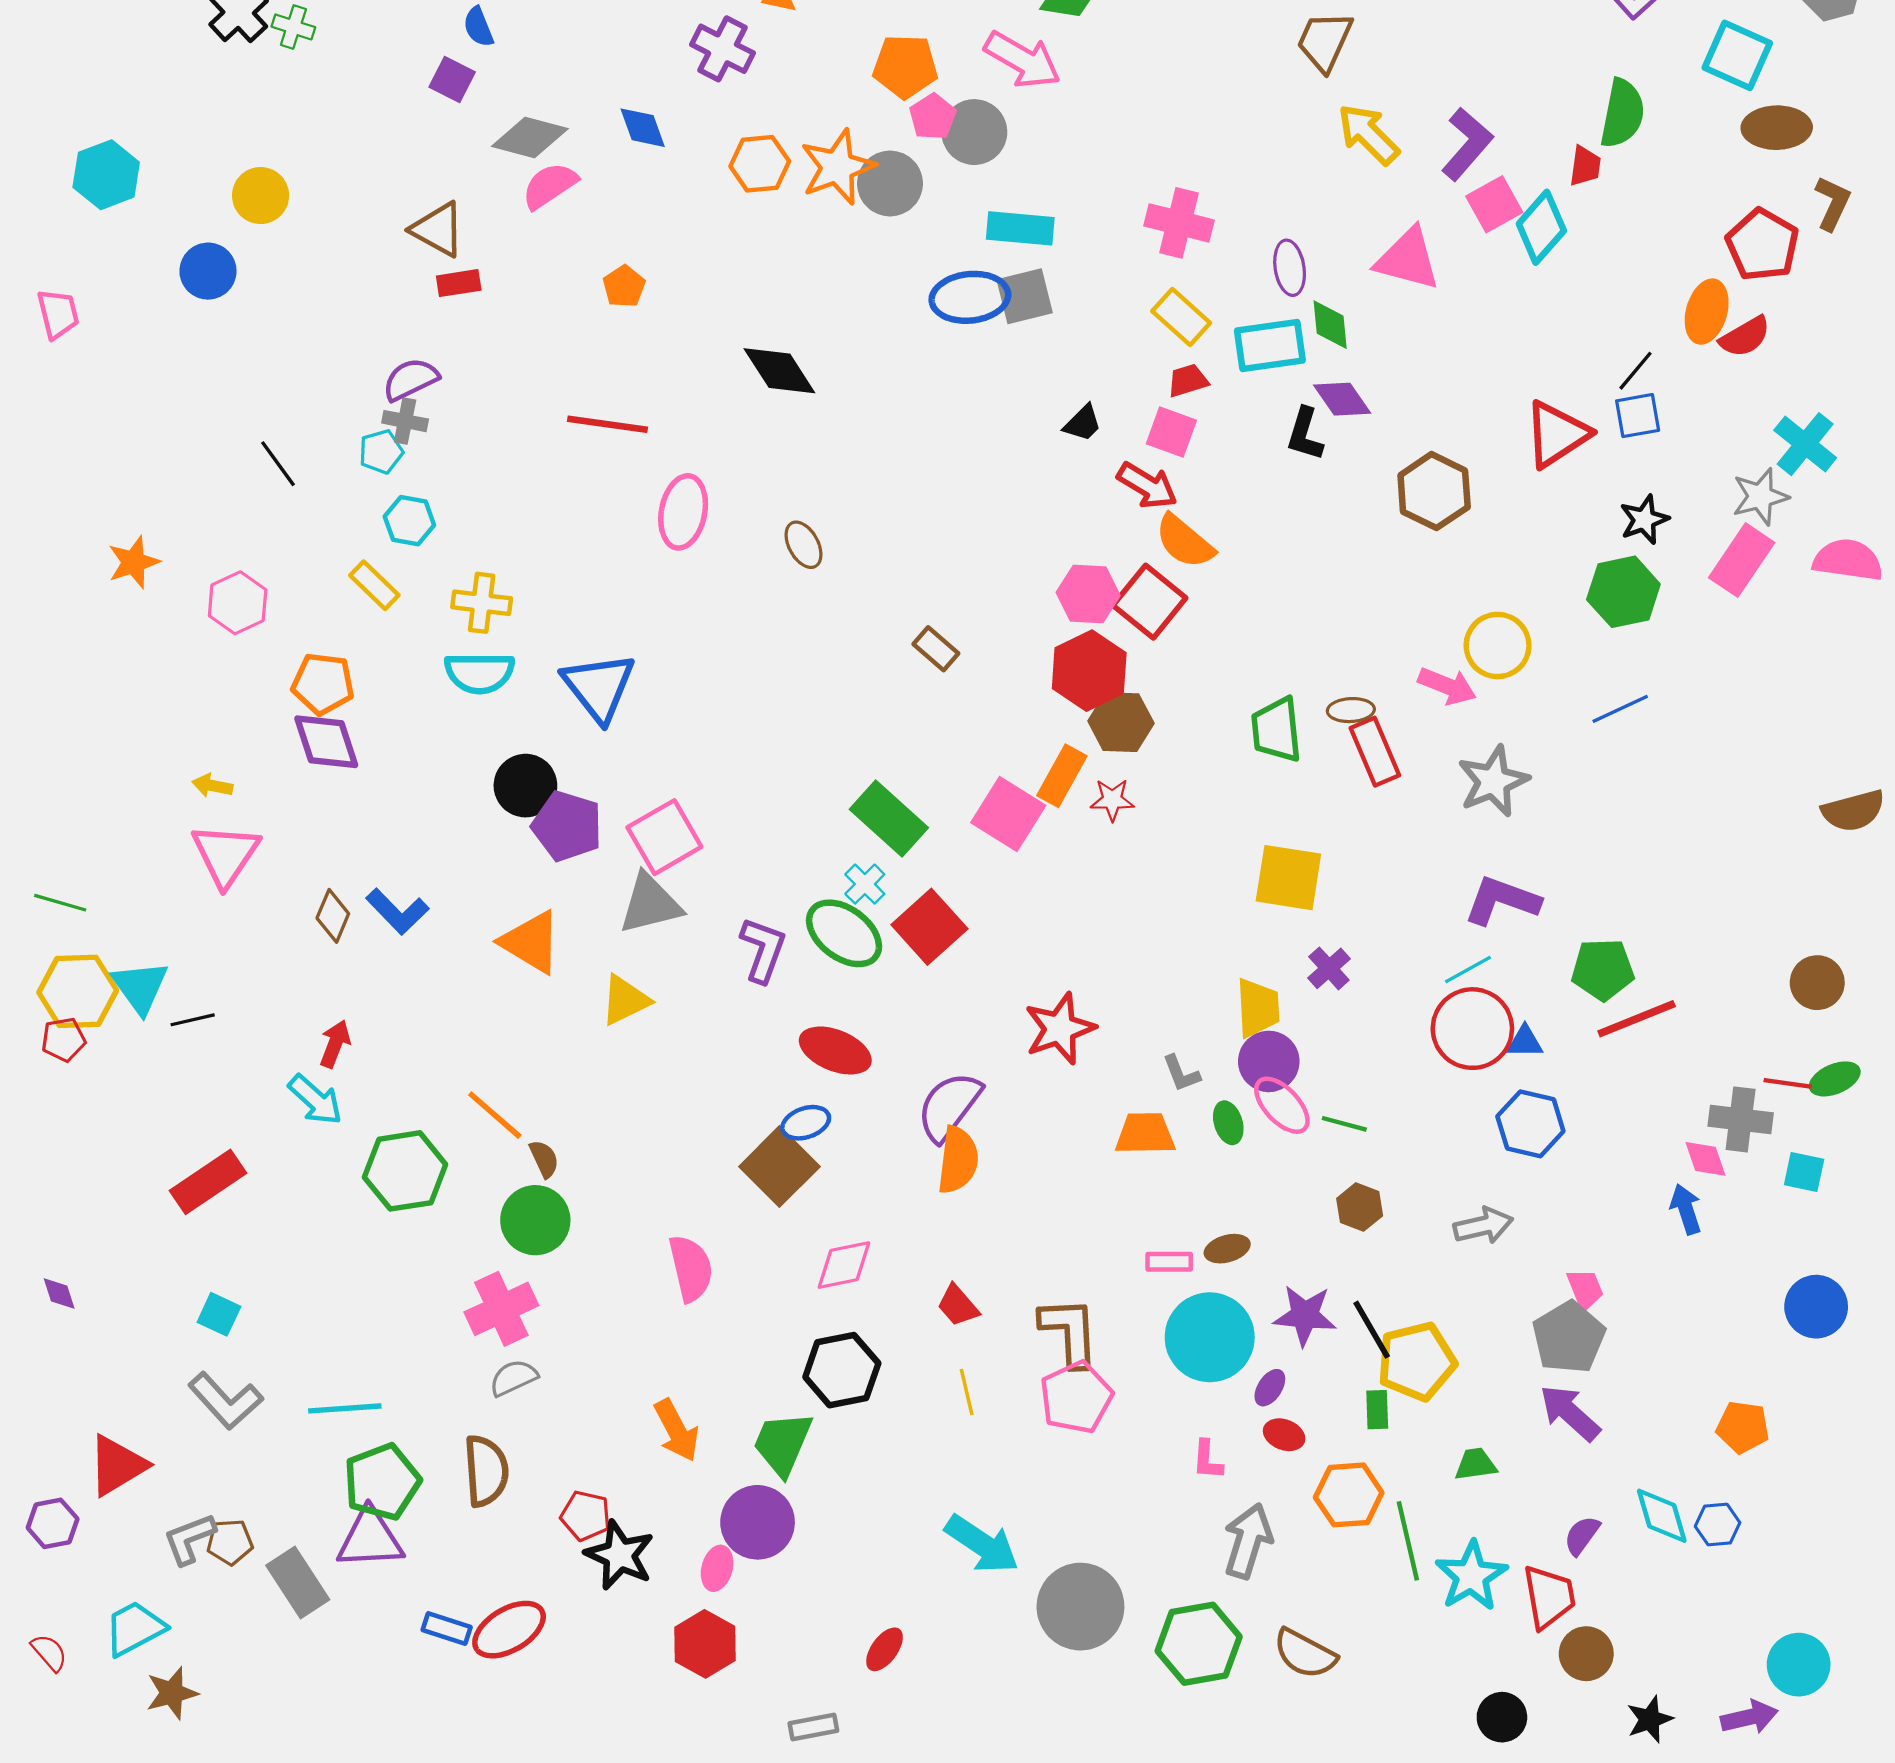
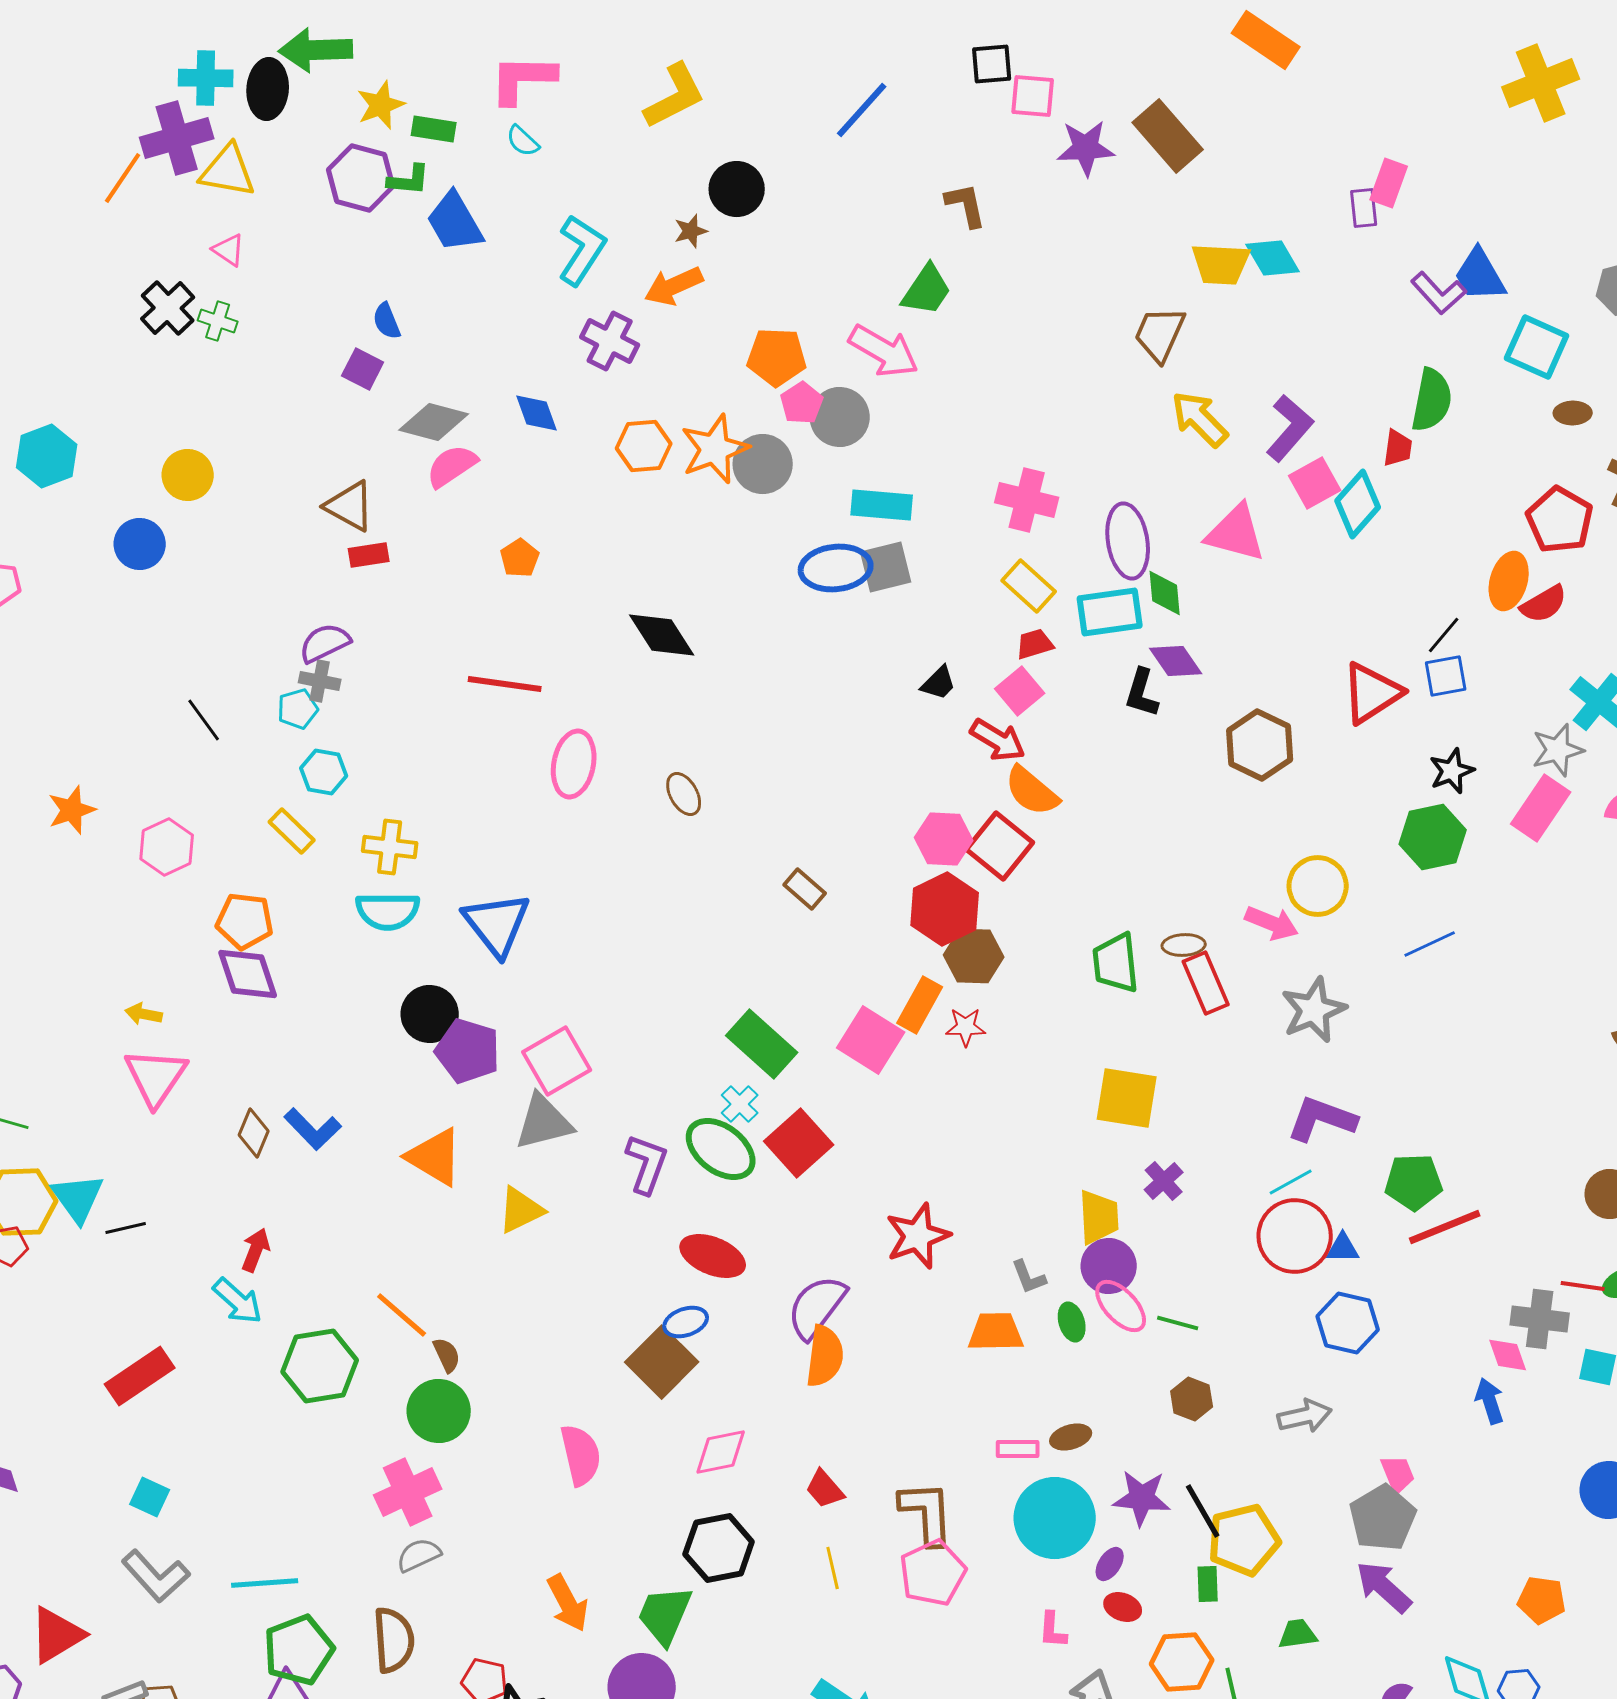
brown ellipse: (1777, 128) -> (1573, 413), size x0.6
purple ellipse: (1290, 268) -> (1128, 541), size x1.5
pink square: (1171, 432) -> (1020, 691), turned 30

